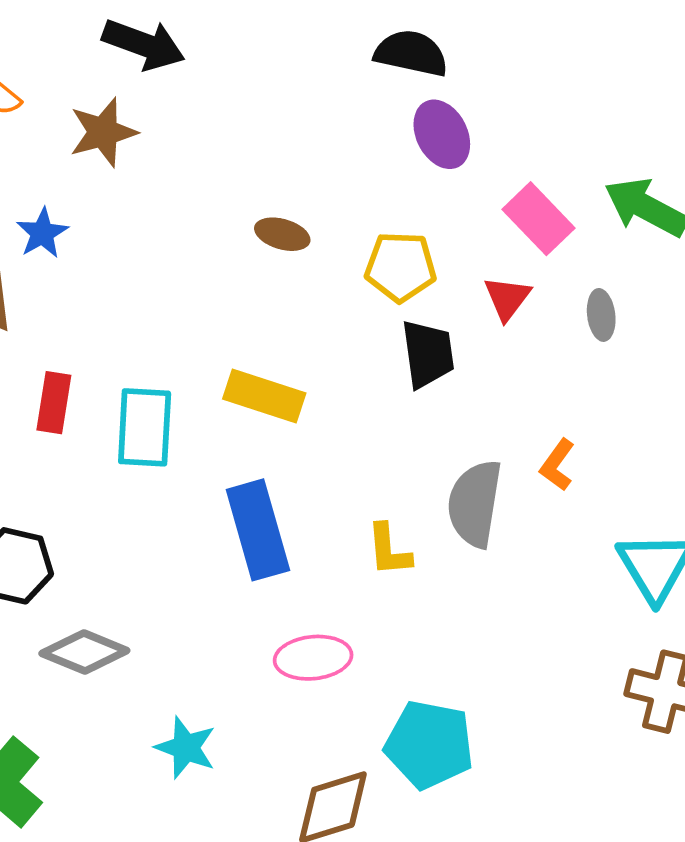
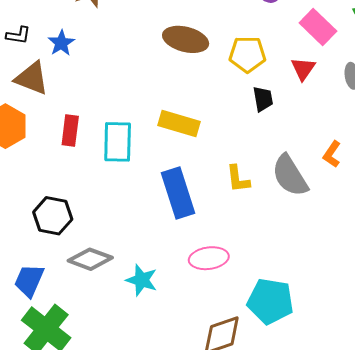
brown ellipse: (282, 234) -> (186, 39), size x1.6
black trapezoid: (428, 354) -> (263, 99), size x0.7
gray semicircle: (475, 504) -> (290, 176), turned -39
yellow L-shape: (389, 550) -> (238, 179), moved
cyan star: (186, 748) -> (142, 280), moved

